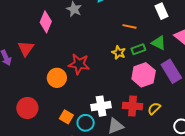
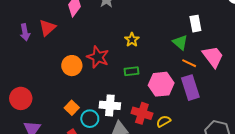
orange line: (130, 26) -> (189, 63), moved
green triangle: (159, 43) -> (180, 42), moved
green rectangle: (138, 49) -> (132, 71), moved
yellow star: (119, 53) -> (132, 40), moved
red circle: (27, 108) -> (21, 98), moved

